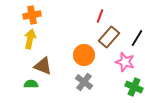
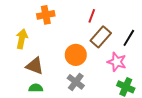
orange cross: (32, 15) -> (46, 15), moved
green semicircle: (31, 84) -> (36, 88), moved

